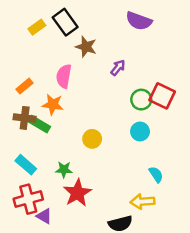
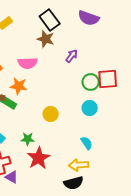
black rectangle: (65, 22) -> (50, 20), moved
pink semicircle: (64, 76) -> (28, 63), turned -102
red square: (162, 96) -> (108, 79), turned -30
cyan semicircle: (156, 174) -> (87, 143), moved
yellow arrow: (142, 201) -> (79, 165), moved

